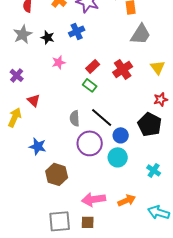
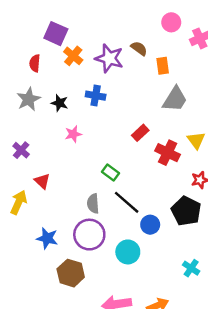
blue cross: (77, 31) -> (96, 96), turned 35
red rectangle: (93, 66) -> (140, 133), moved
red cross: (123, 69) -> (168, 153), moved, turned -30
green rectangle: (90, 85) -> (110, 173), moved
purple circle: (90, 143) -> (89, 235), moved
cyan circle: (118, 157) -> (128, 252), moved

